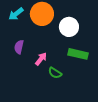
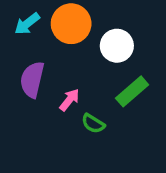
purple semicircle: (19, 47) -> (32, 80), size x1.5
green rectangle: (78, 54) -> (132, 91), turned -54

